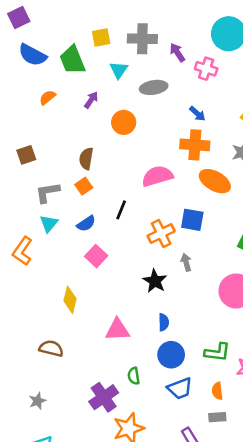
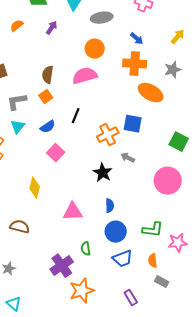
orange circle: (124, 122) -> (95, 49), moved
pink semicircle: (157, 176) -> (85, 76), moved
gray arrow: (186, 262) -> (128, 158), turned -48
gray rectangle: (217, 417) -> (162, 282), moved, turned 32

